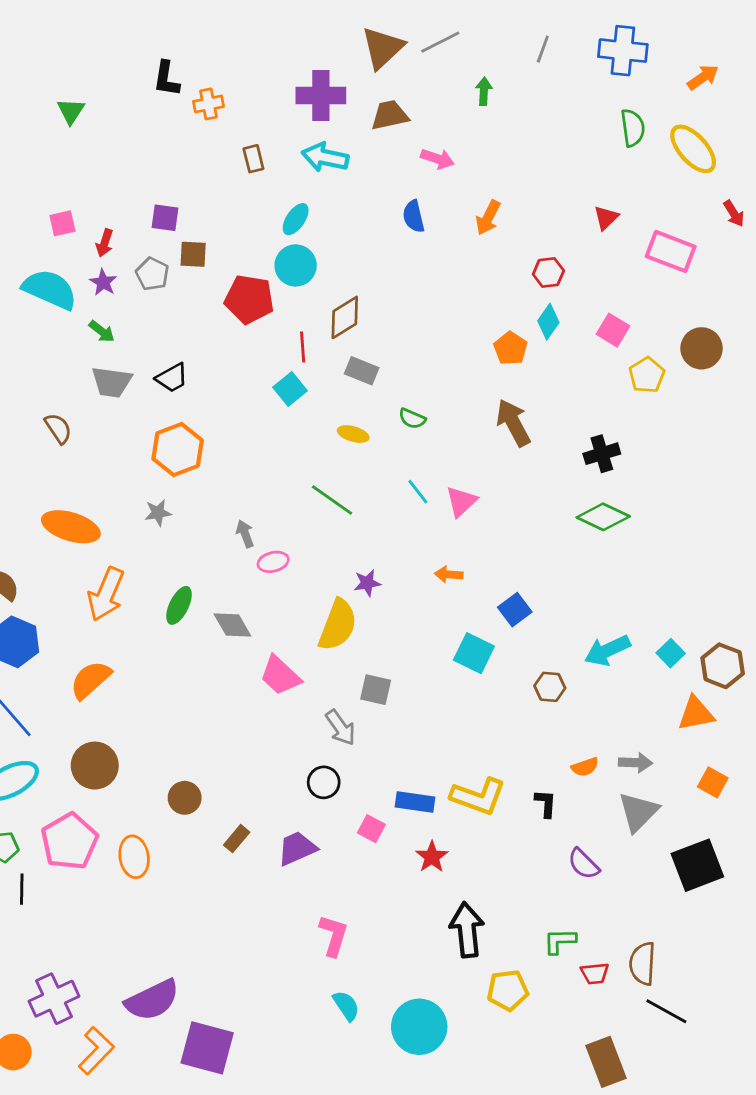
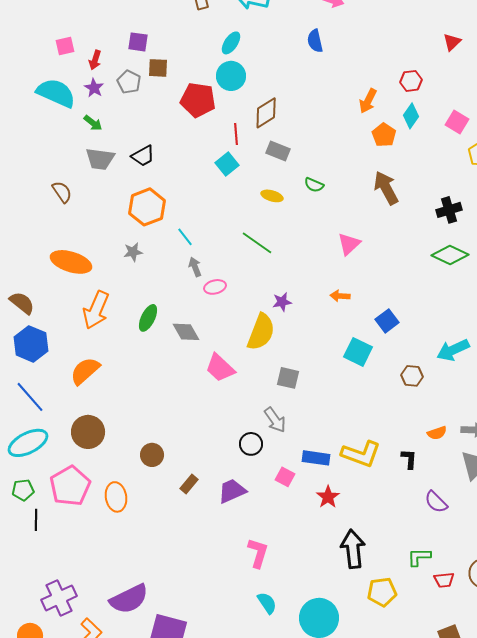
orange arrow: (488, 218) -> (368, 101), moved
cyan line: (418, 492) -> (185, 237), moved
gray arrow: (341, 728) -> (275, 420), moved

